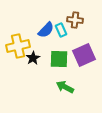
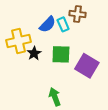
purple square: (84, 55) -> (87, 66), moved, turned -35
green arrow: (65, 87) -> (55, 97), moved, turned 42

